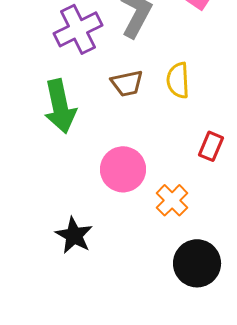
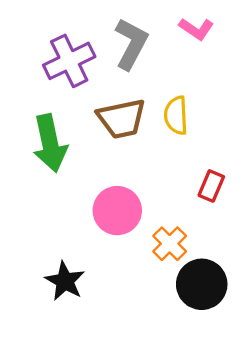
brown trapezoid: (127, 83) -> (122, 119), size x1.4
black circle: (197, 263) -> (202, 284), moved

